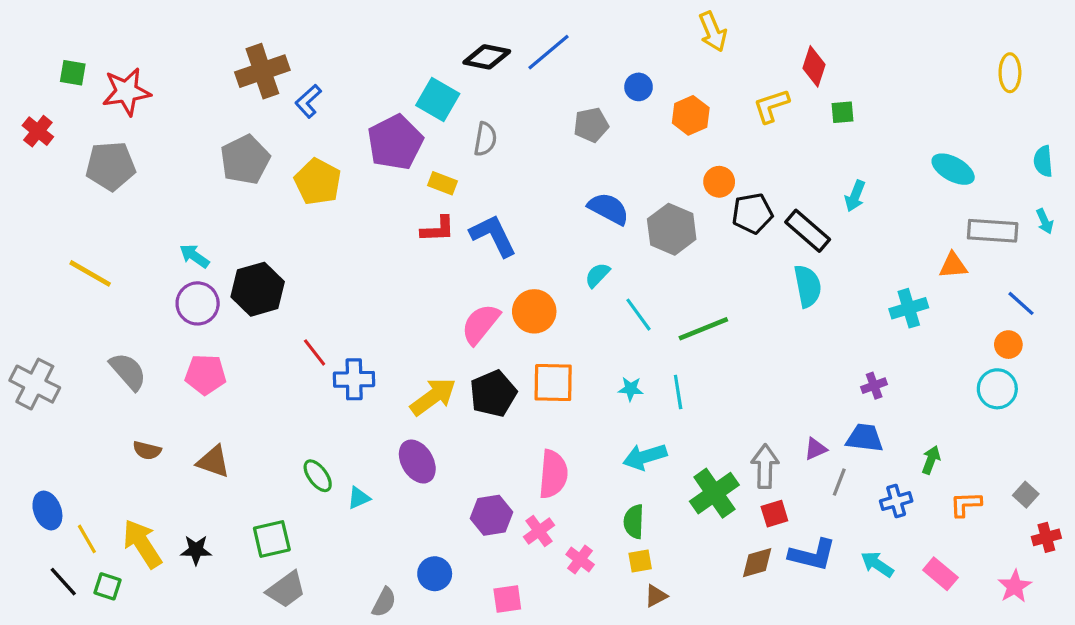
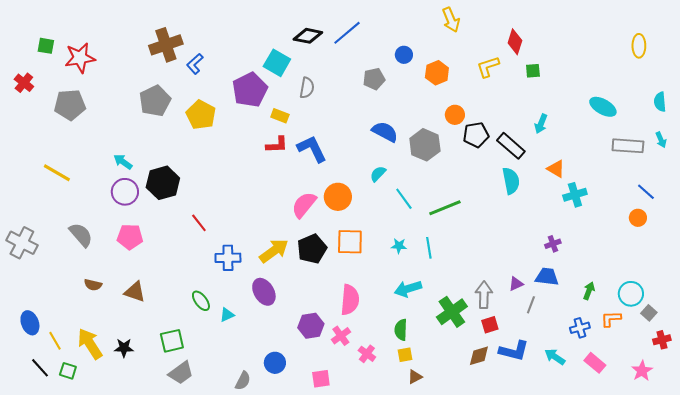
orange triangle: (953, 266) -> (556, 169), moved, turned 36
blue cross: (354, 379) -> (228, 258), moved
cyan circle: (997, 389) -> (631, 294), moved
blue cross: (896, 501) -> (580, 328), moved

